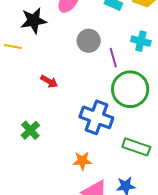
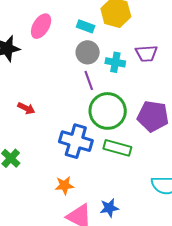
gray circle: (89, 41) -> (88, 52), moved
green rectangle: (136, 147) -> (117, 148), moved

